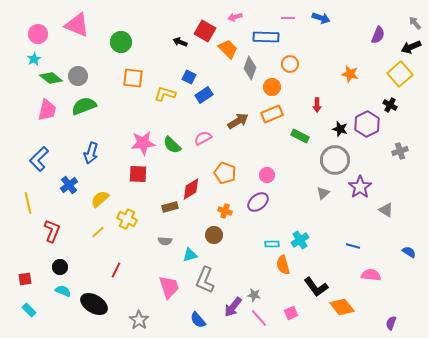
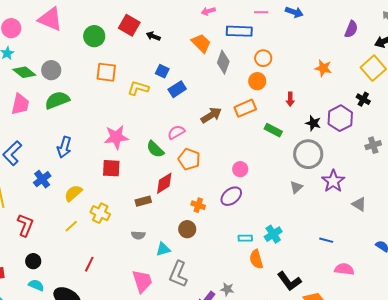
red square: (205, 31) -> (129, 25), moved
orange circle: (272, 87) -> (257, 81), moved
green semicircle: (172, 145) -> (155, 149), moved
orange pentagon: (225, 173) -> (189, 159), moved

